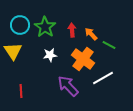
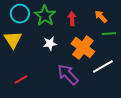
orange arrow: (91, 34) -> (101, 17), moved
green line: (109, 45) -> (109, 34), turned -32
red line: (21, 91) -> (21, 80), turned 64

